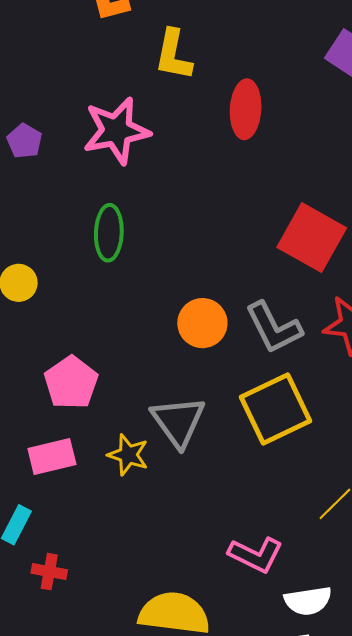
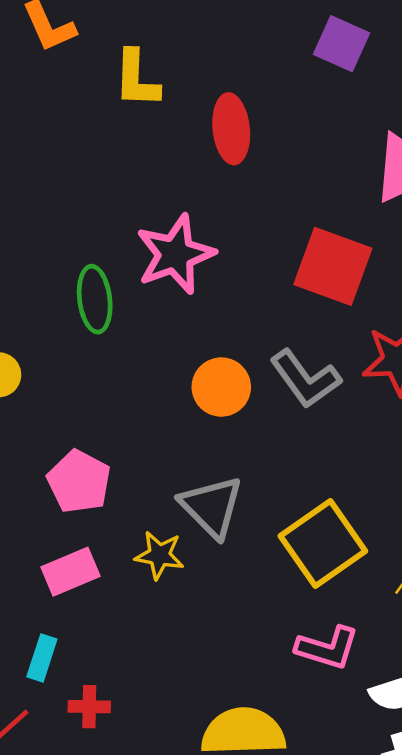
pink star: (116, 131) -> (175, 254), moved
yellow square: (276, 409) -> (323, 544), moved

